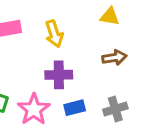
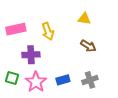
brown arrow: (114, 58) -> (88, 46), turned 42
purple cross: (59, 75) -> (31, 55), moved

